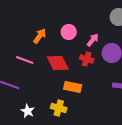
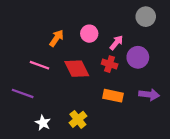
orange rectangle: (73, 87) -> (113, 96), moved
yellow cross: (59, 108) -> (78, 119), turned 35

